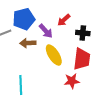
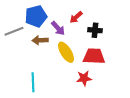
red trapezoid: (82, 59) -> (94, 56), turned -95

